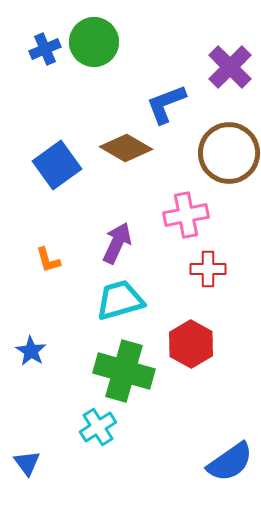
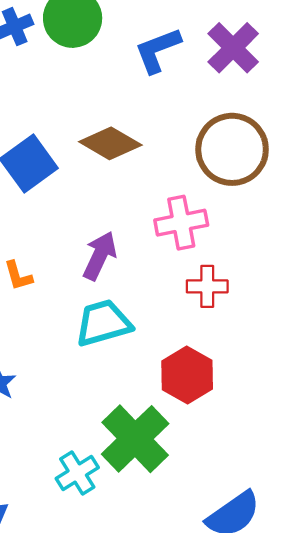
blue L-shape: (166, 104) -> (158, 50), moved
green cross: (124, 371) -> (135, 439), moved, turned 30

